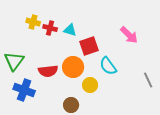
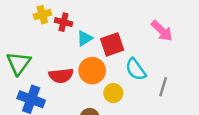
yellow cross: (33, 22) -> (42, 15), turned -32
cyan triangle: (70, 30) -> (85, 38), moved, turned -48
gray line: (148, 80) -> (163, 87), moved, turned 42

